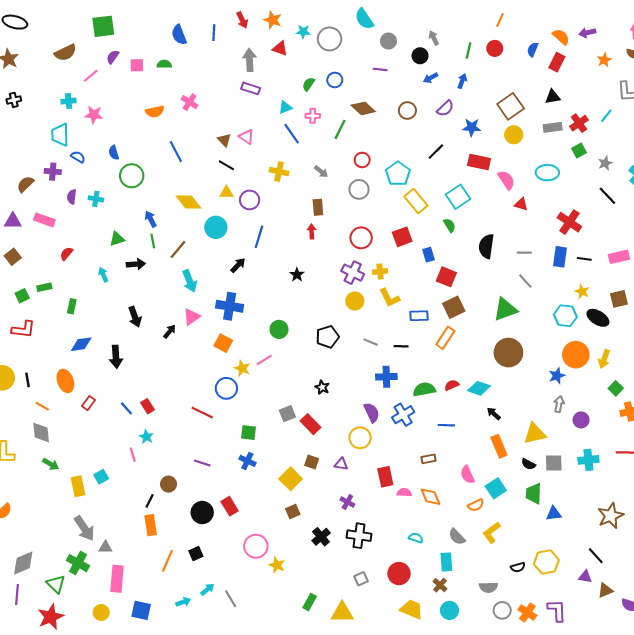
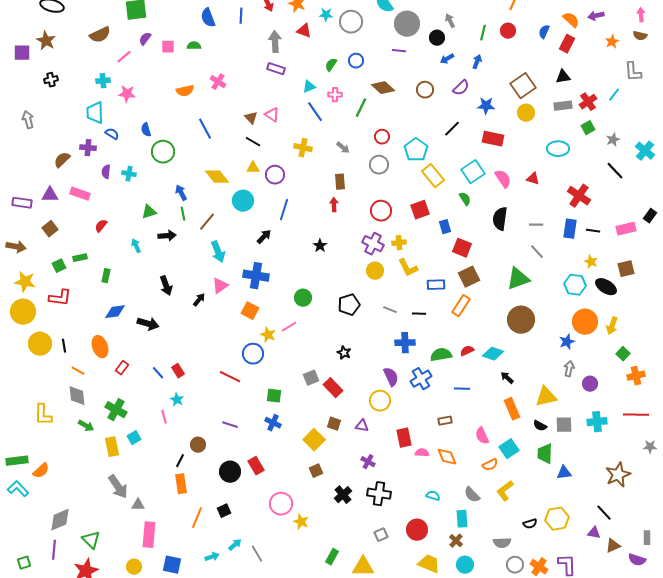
gray circle: (388, 41) -> (407, 24), size x1.6
pink semicircle: (506, 180) -> (503, 179), moved
black arrow: (116, 357) -> (148, 324), turned -70
green cross: (78, 563) -> (116, 410), moved

